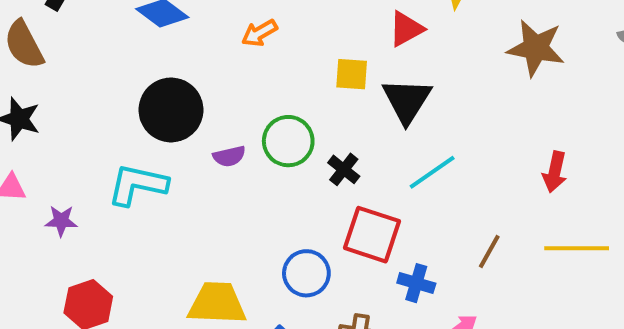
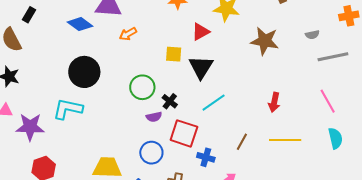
purple semicircle: (229, 156) -> (154, 117), moved
purple star: (61, 221) -> (30, 127), size x1.8

